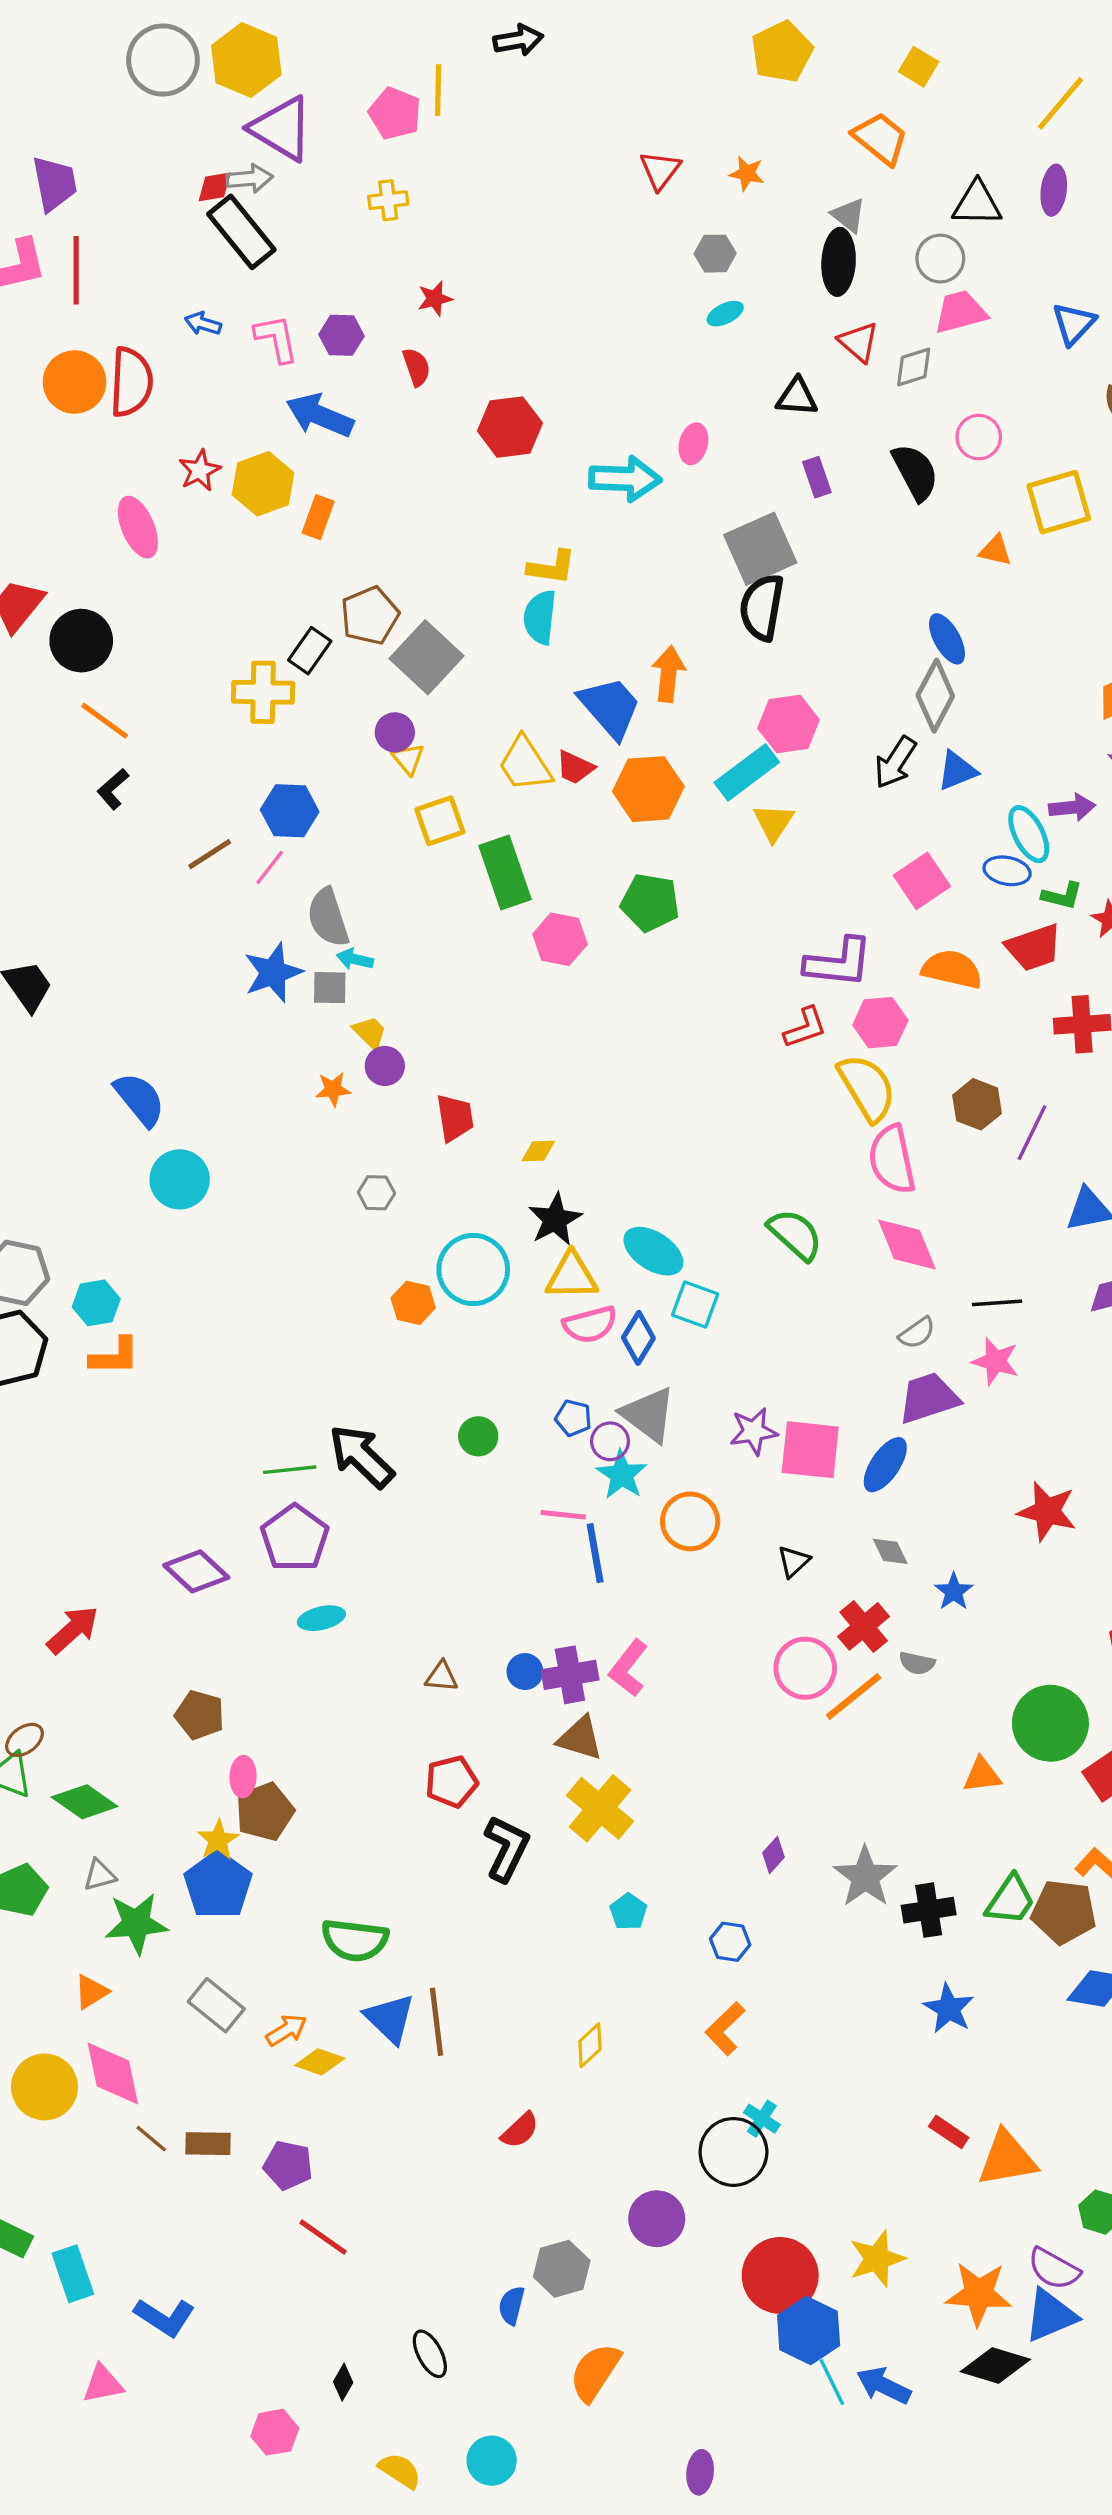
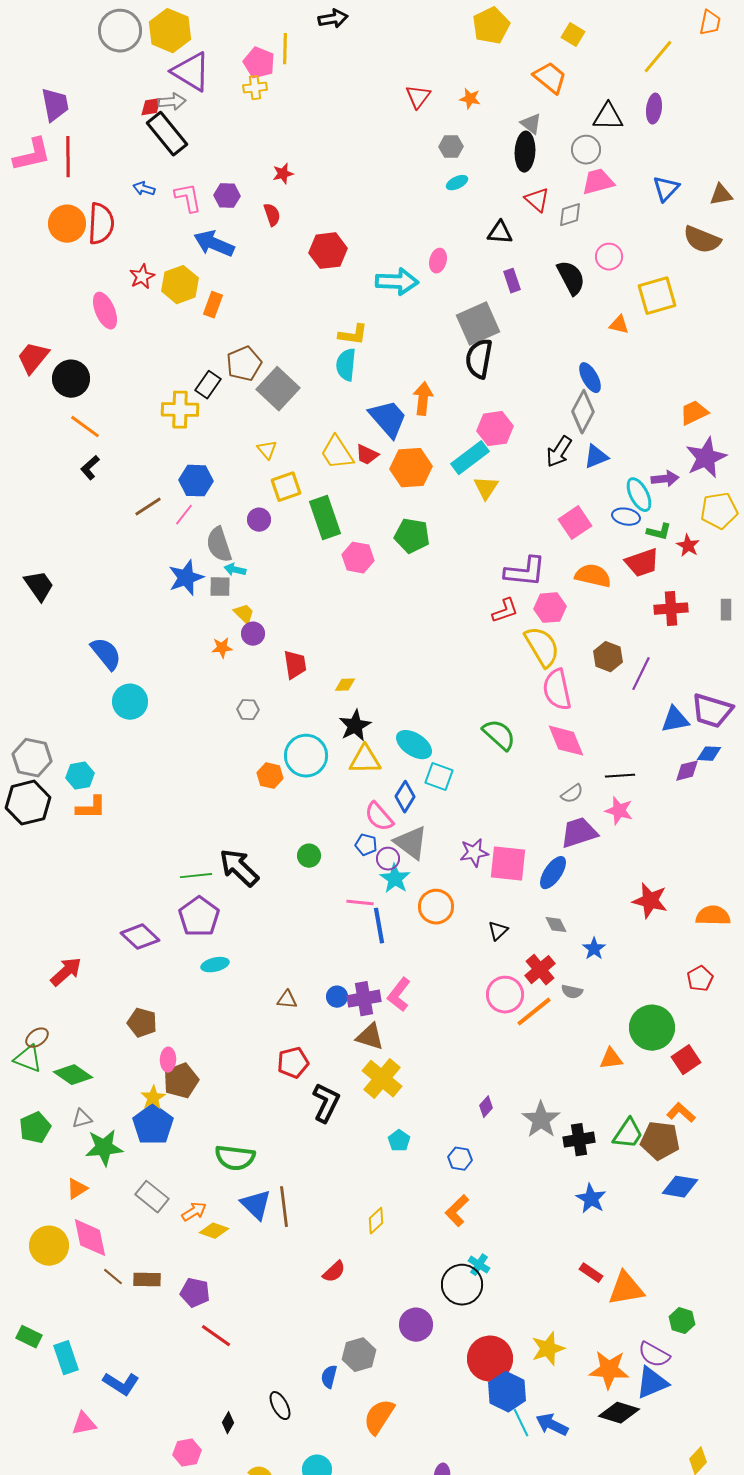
yellow cross: (388, 200) -> (255, 88), moved
purple circle: (395, 732) -> (259, 520), moved
pink semicircle: (590, 1325) -> (379, 817), moved, turned 64

